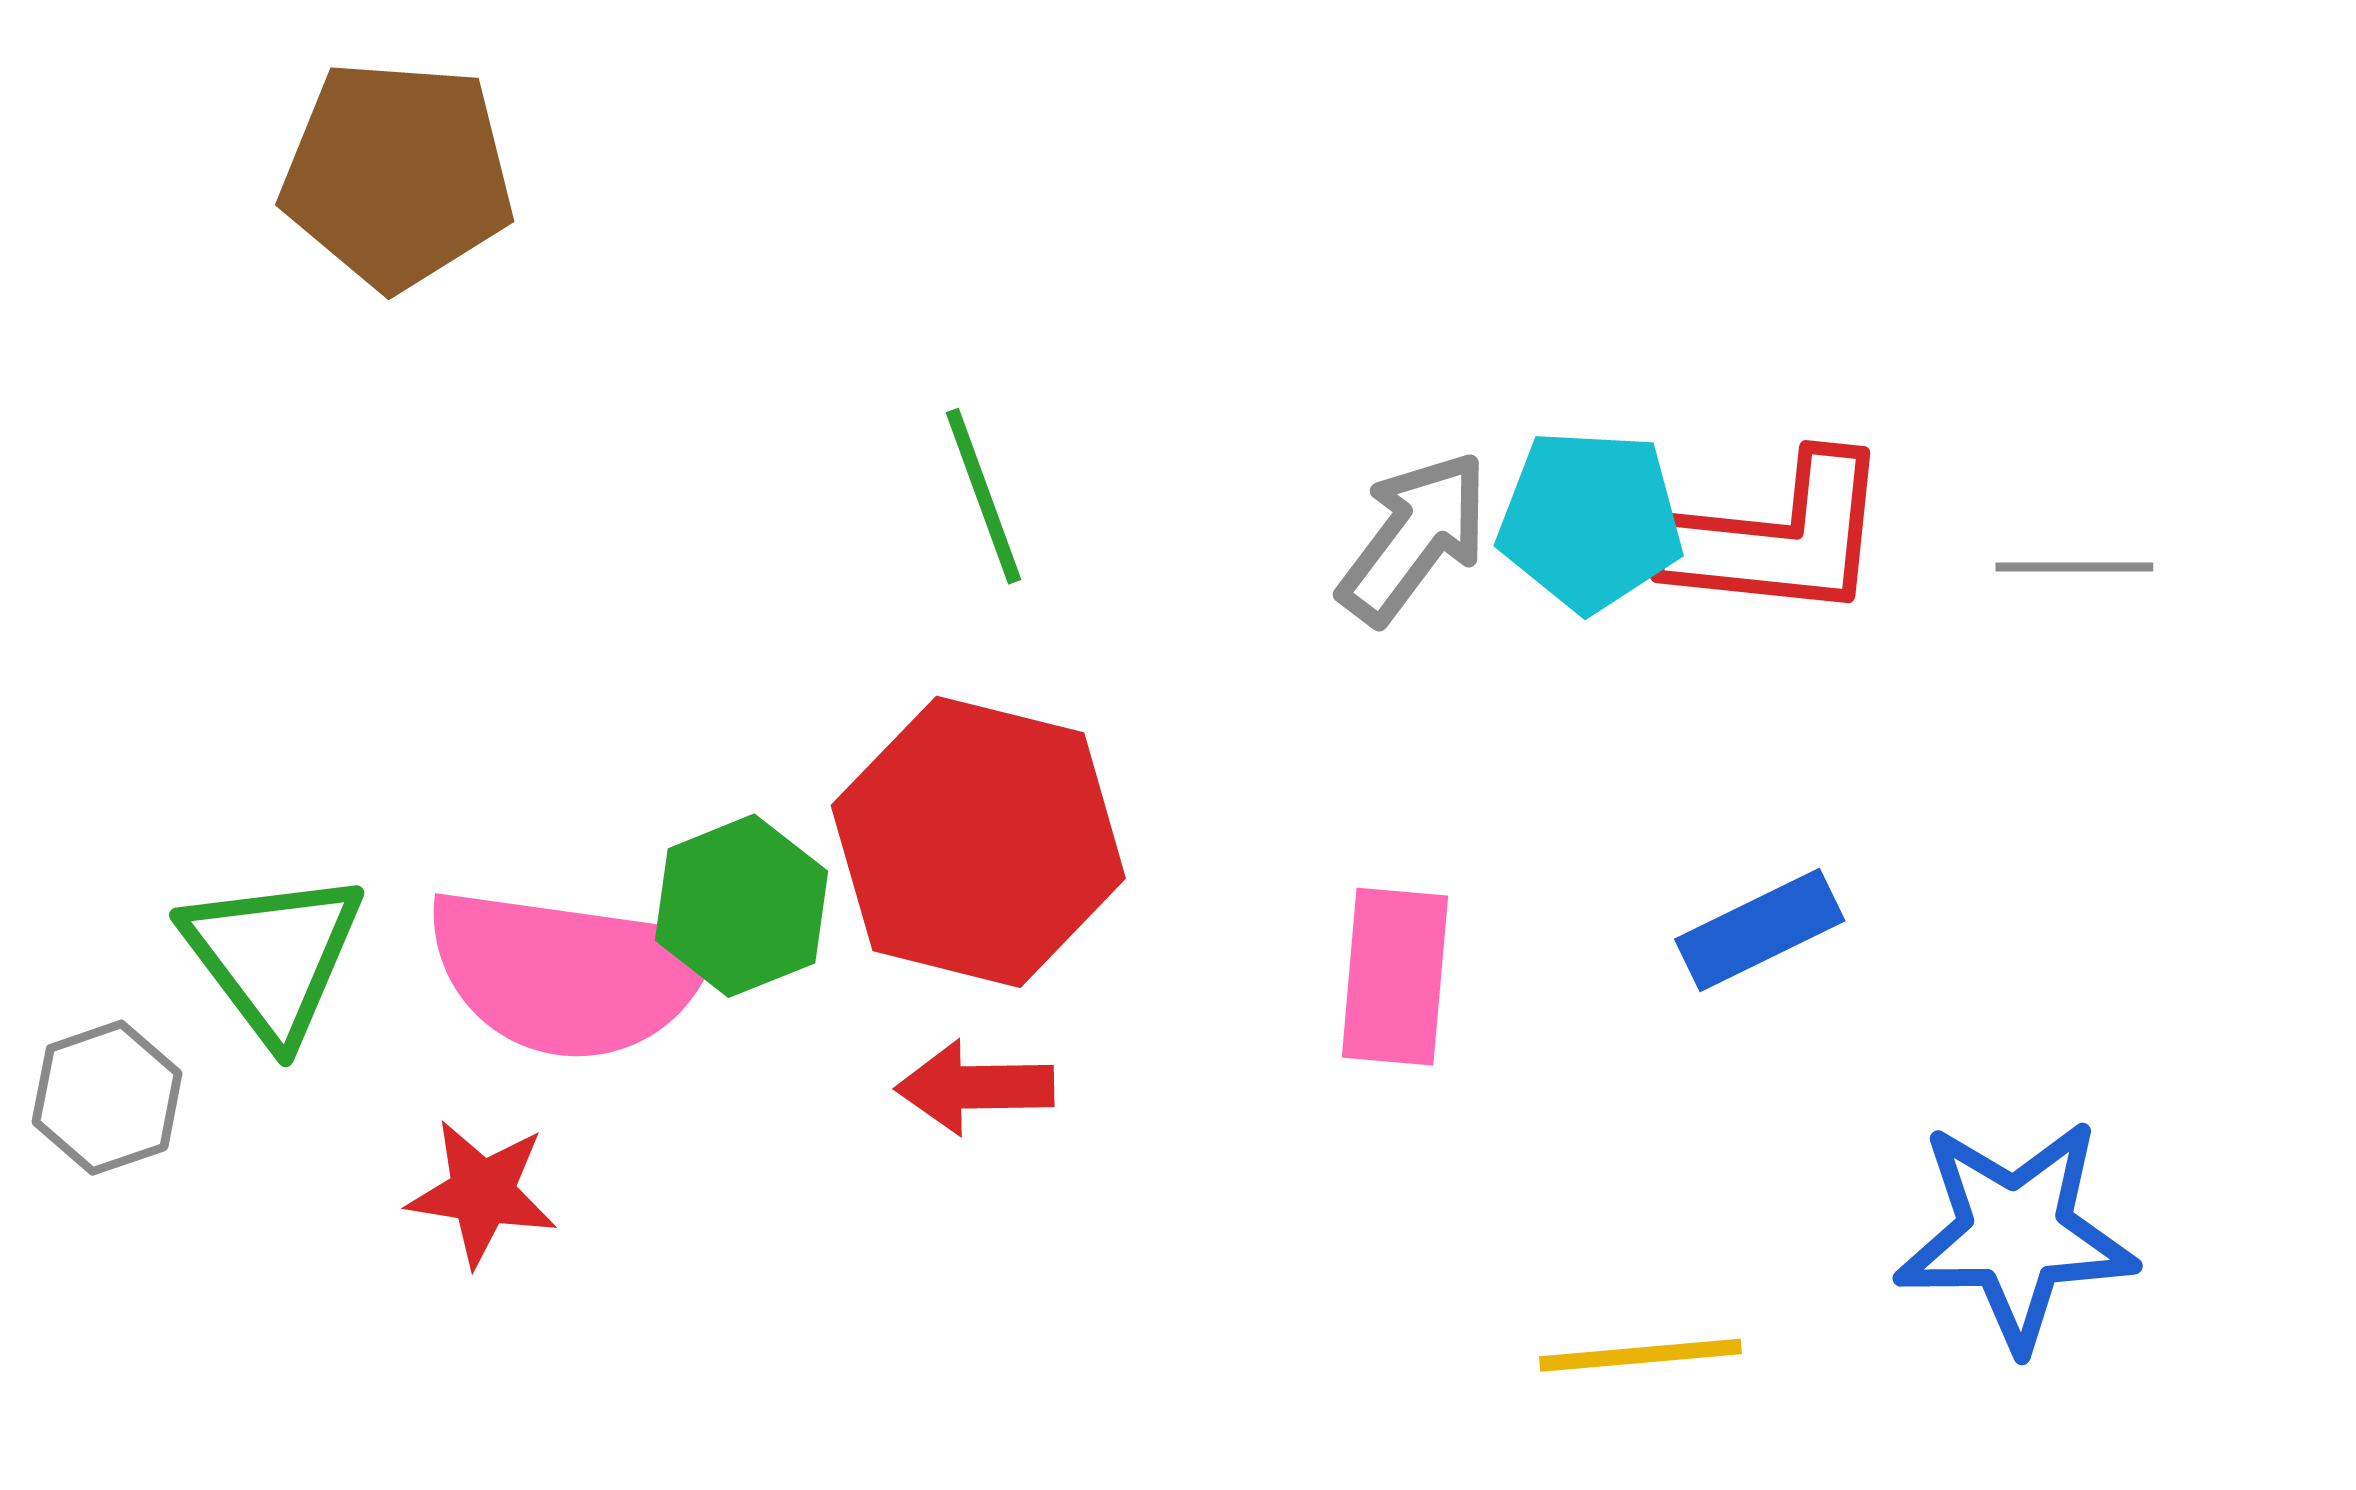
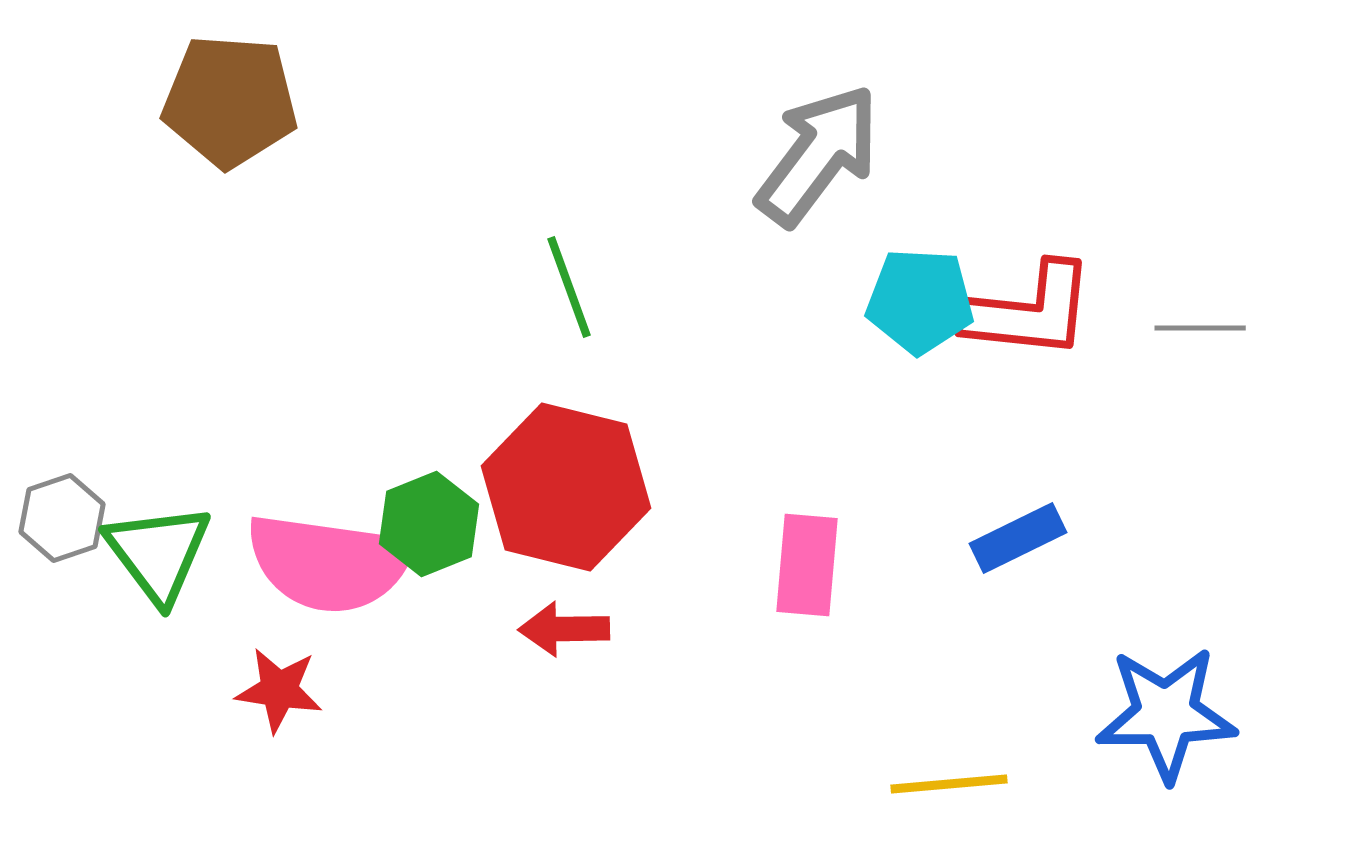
gray arrow: (1414, 538) -> (818, 155), moved, size x1.4
gray hexagon: (107, 1098) -> (62, 518), moved

